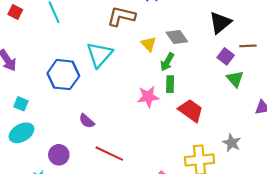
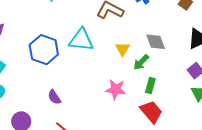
yellow triangle: (149, 44) -> (122, 49), moved
cyan triangle: (99, 55) -> (81, 40), turned 40
green rectangle: (170, 84) -> (150, 85), moved

